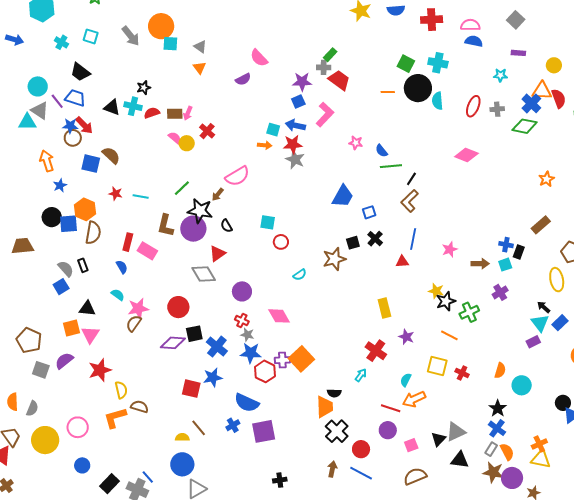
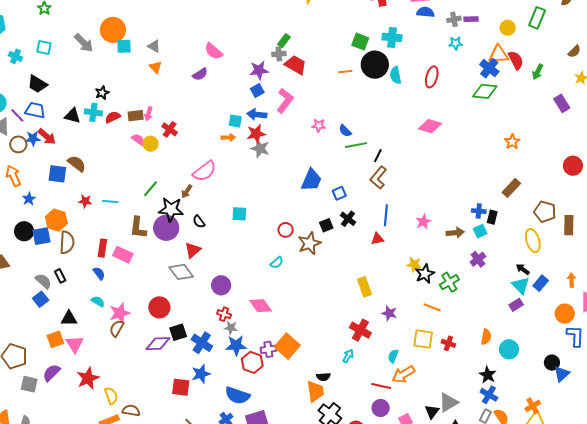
gray cross: (497, 109) -> (454, 19), moved
brown circle: (73, 138) -> (18, 144), moved
red circle: (281, 242) -> (286, 230), moved

